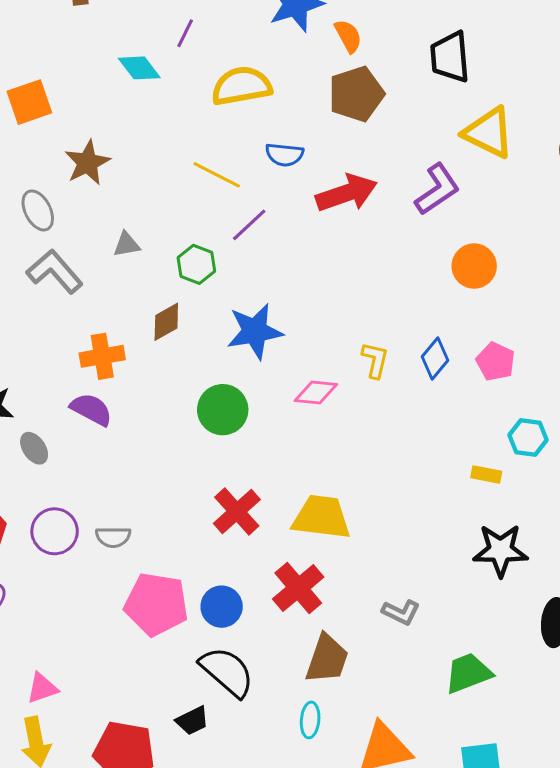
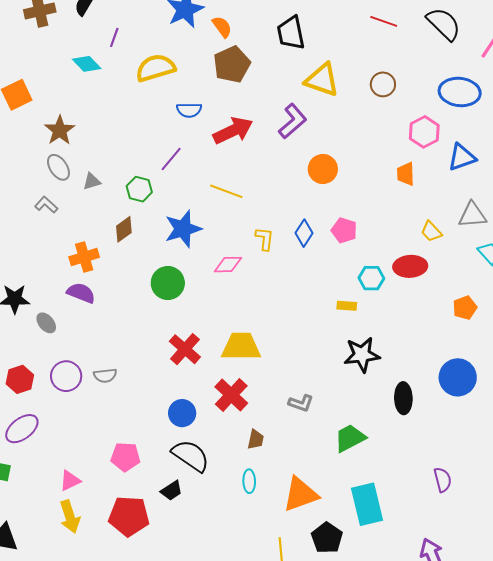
yellow line: (217, 175) -> (226, 191), moved
gray ellipse: (38, 210) -> (58, 167), moved
gray L-shape: (55, 272) -> (46, 205), size x0.6
pink pentagon: (156, 604) -> (125, 457), moved, size x0.7
brown trapezoid: (327, 659) -> (256, 440), size x0.6

